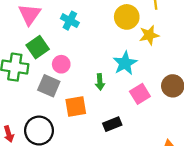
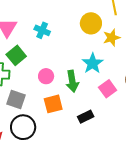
pink circle: (61, 64) -> (46, 76), moved
green arrow: (100, 82) -> (72, 81), size x1.5
gray square: (49, 86) -> (16, 99), moved

